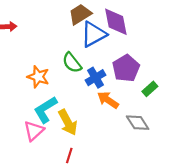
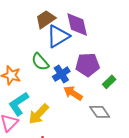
purple pentagon: (126, 68) -> (88, 65), turned 30
yellow arrow: (68, 122) -> (39, 114), turned 75

